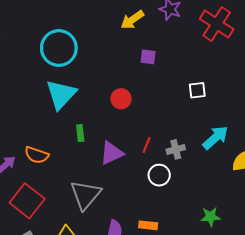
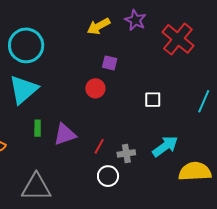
red circle: (121, 99) -> (95, 88), moved
purple triangle: (112, 153) -> (65, 134), moved
gray triangle: (86, 195) -> (36, 187), turned 44

